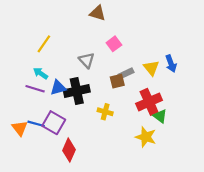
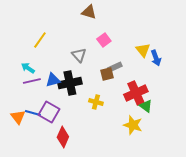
yellow triangle: (151, 68) -> (143, 50), moved
cyan arrow: (41, 73) -> (28, 68), moved
purple line: (35, 89) -> (32, 81), turned -30

